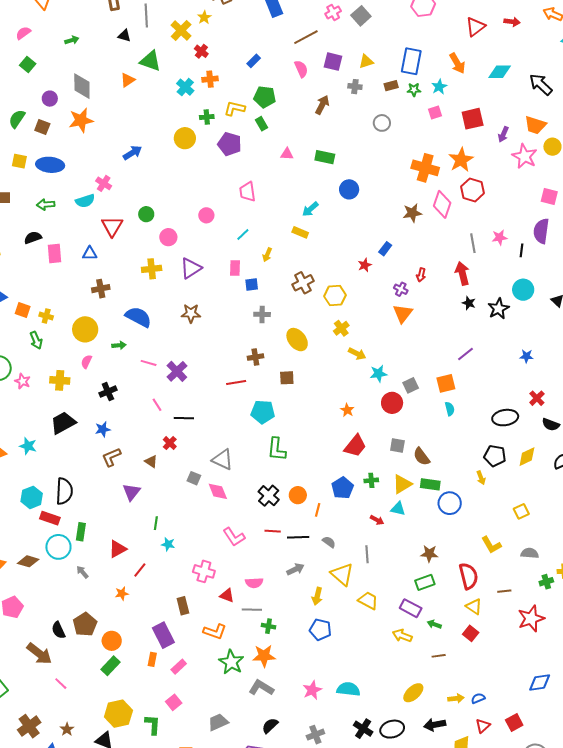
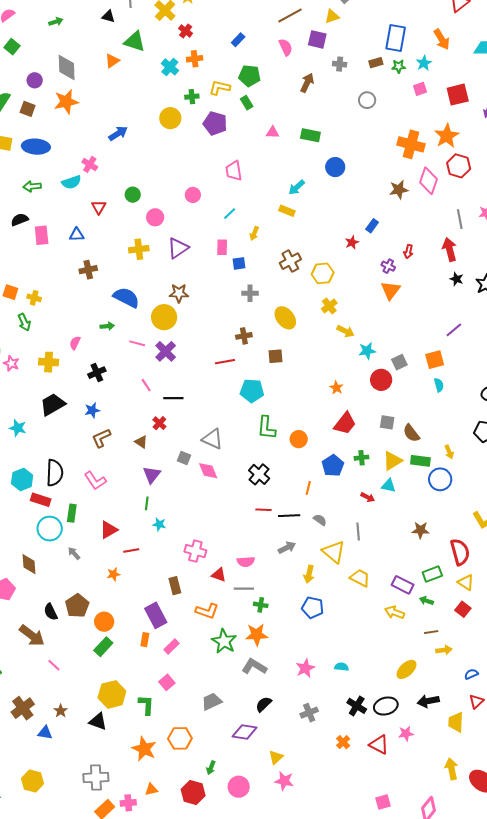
yellow triangle: (366, 61) -> (332, 16), moved
red triangle: (112, 226) -> (99, 207), size x0.7
yellow circle: (85, 329) -> (164, 317), moved
yellow arrow: (481, 478) -> (449, 452), moved
purple triangle: (131, 492) -> (152, 475), moved
orange circle: (298, 495) -> (299, 439), moved
pink L-shape: (234, 537) -> (95, 481), moved
brown diamond: (28, 561) -> (29, 564), moved, turned 70
red line: (140, 570) -> (131, 550), turned 42
green rectangle: (425, 582) -> (432, 574), moved
cyan semicircle: (348, 689) -> (341, 667), size x0.6
yellow arrow: (456, 698) -> (444, 650), moved

